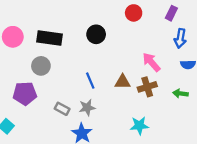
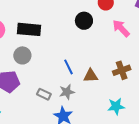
black circle: (96, 34) -> (84, 21), moved
pink arrow: (151, 62) -> (121, 28), moved
brown triangle: (123, 82) -> (91, 76), moved

